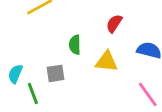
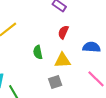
gray square: (56, 73) -> (55, 82), moved

